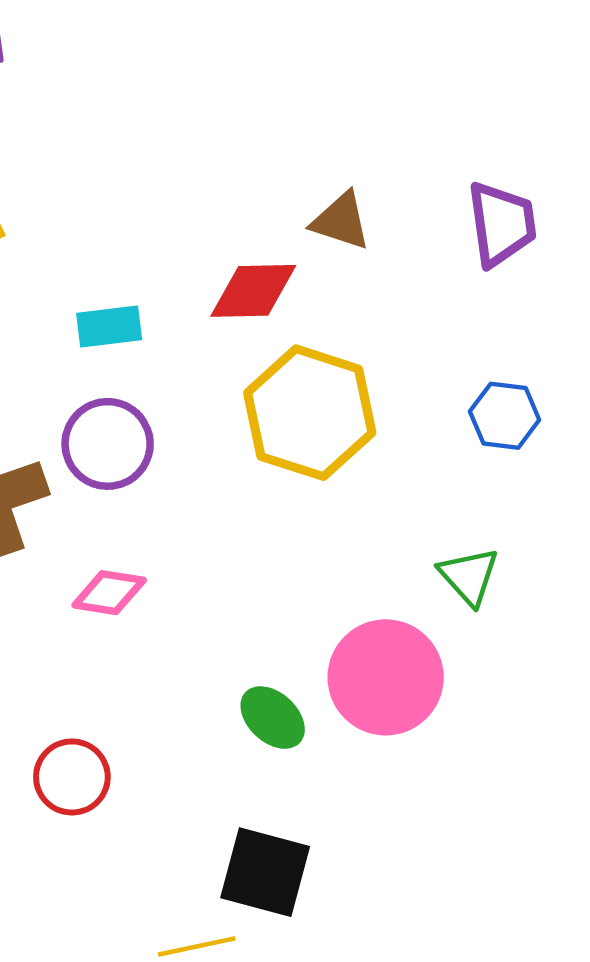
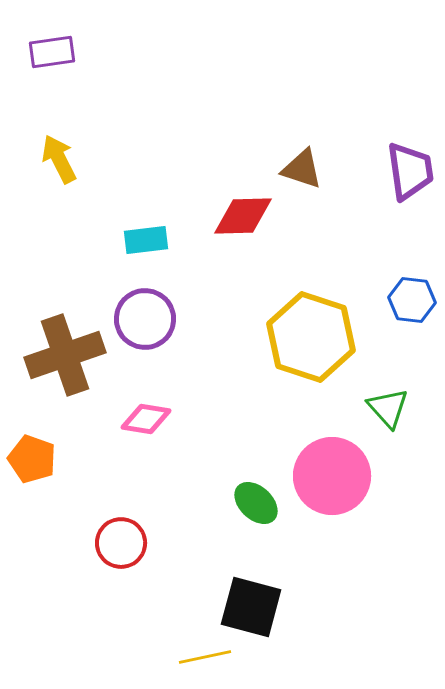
yellow hexagon: (310, 413) -> (311, 337), moved

